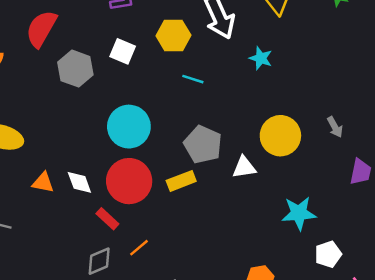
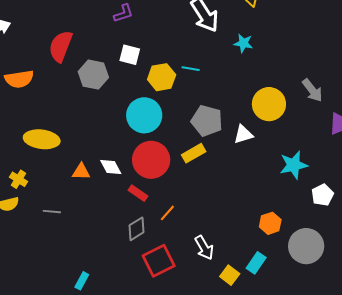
yellow hexagon: (173, 35) -> (162, 77), moved
gray arrow: (335, 127) -> (312, 90), size x1.4

